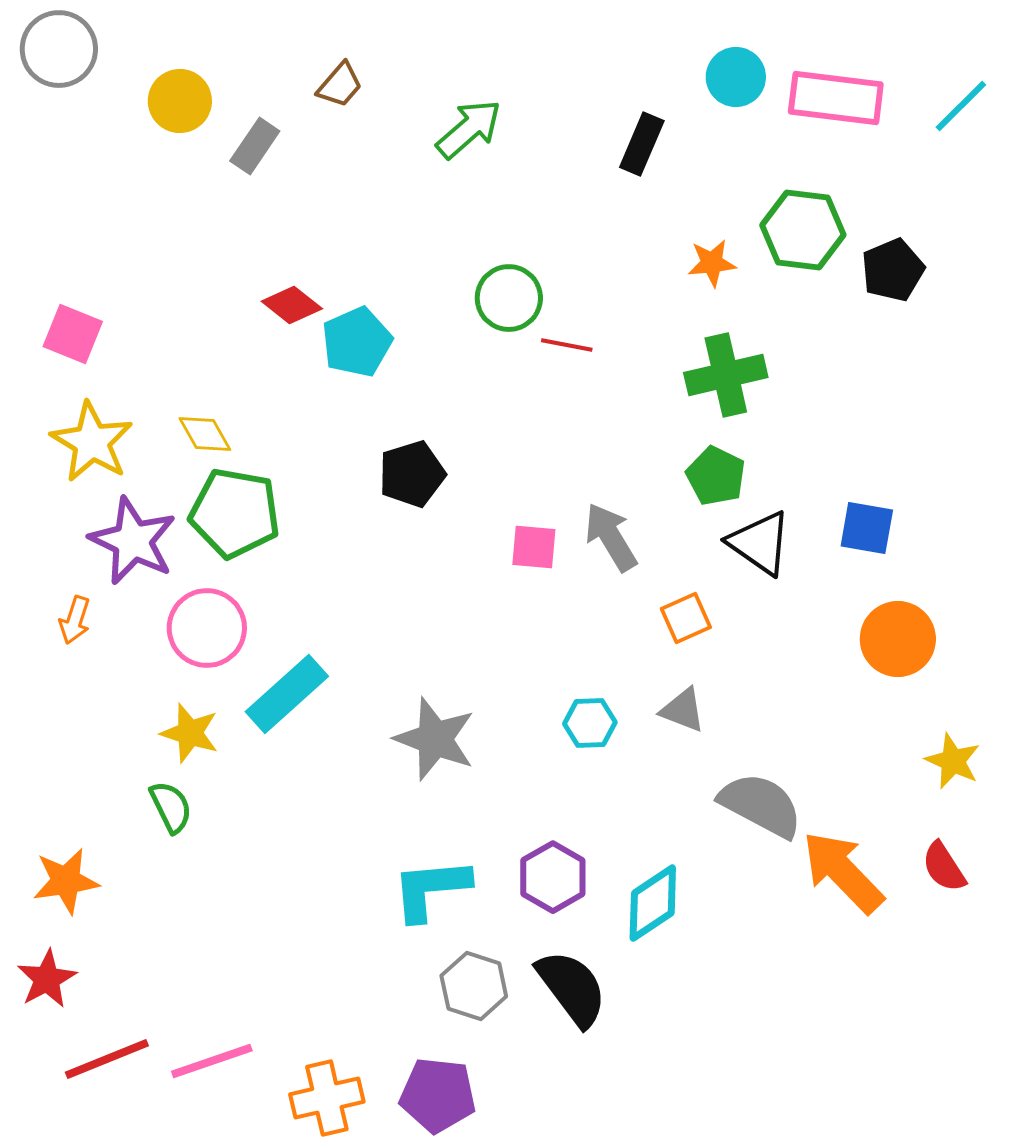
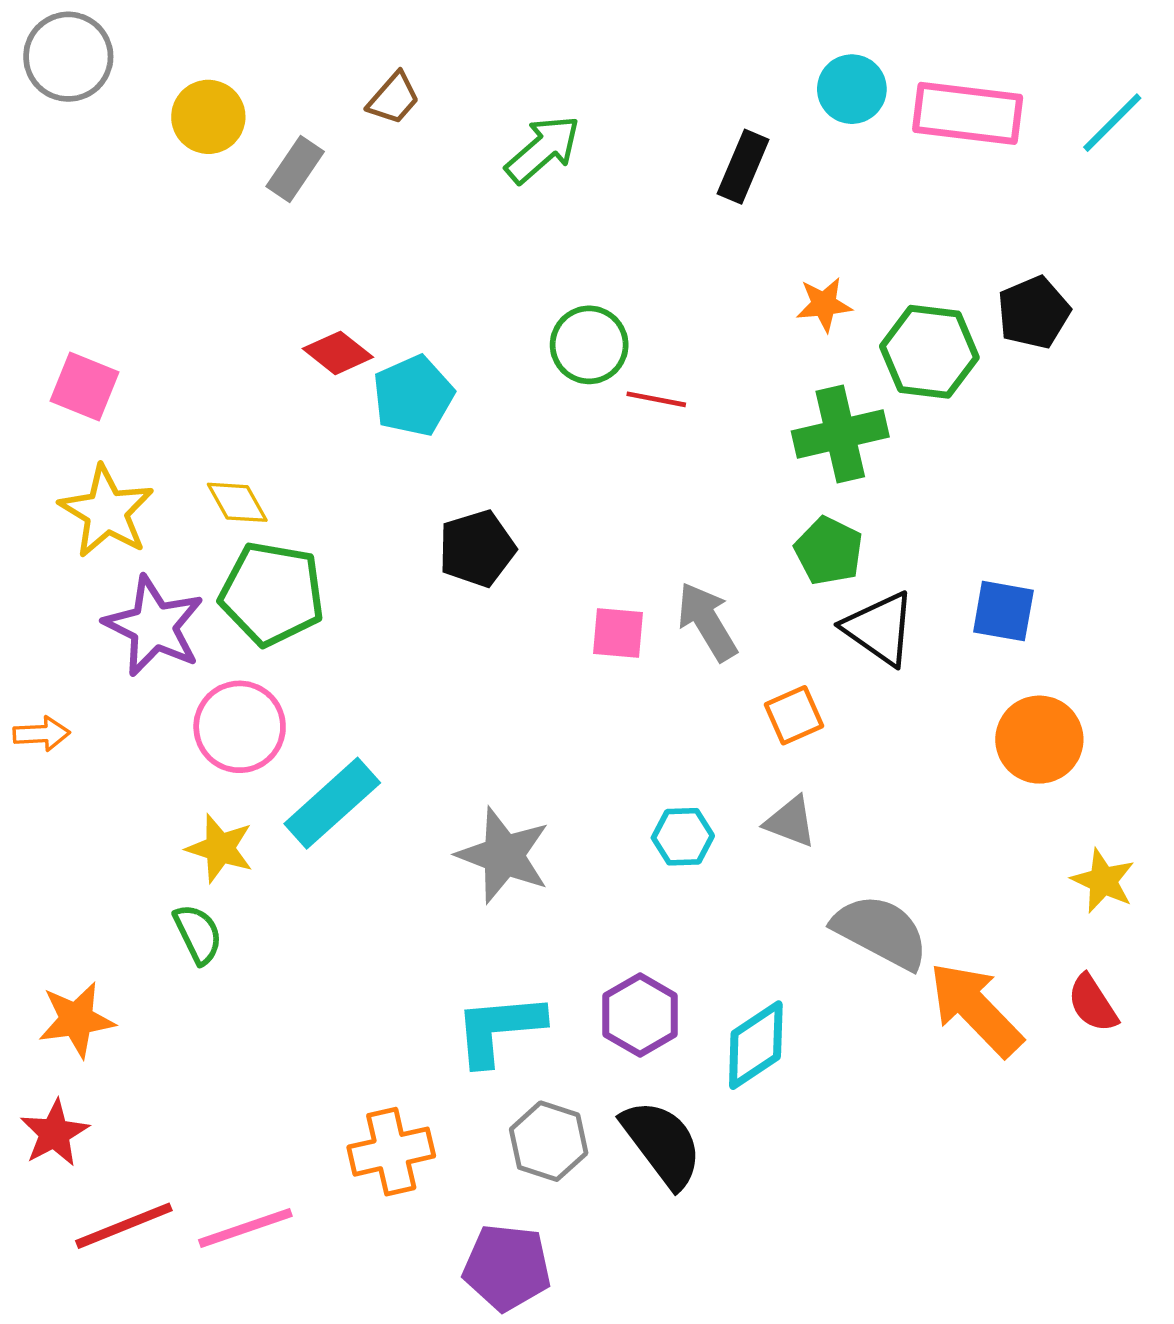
green hexagon: (803, 230) -> (929, 352), moved
orange arrow: (75, 620) -> (42, 734), moved, turned -111
orange cross: (327, 1098) -> (391, 1152), moved

